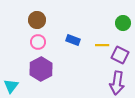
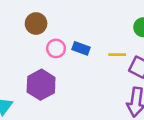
pink circle: (38, 42) -> (56, 48), moved

